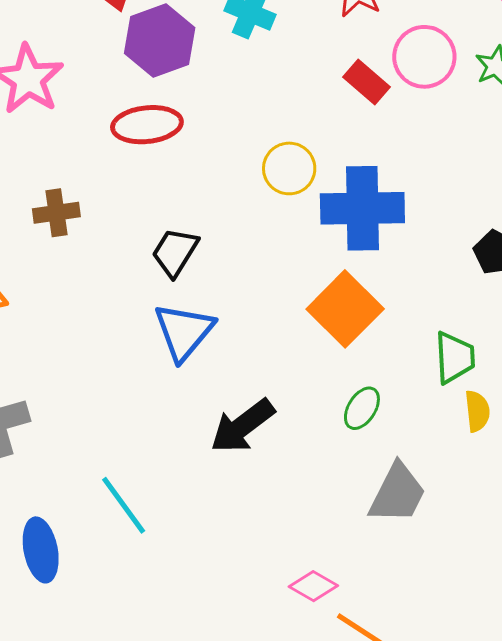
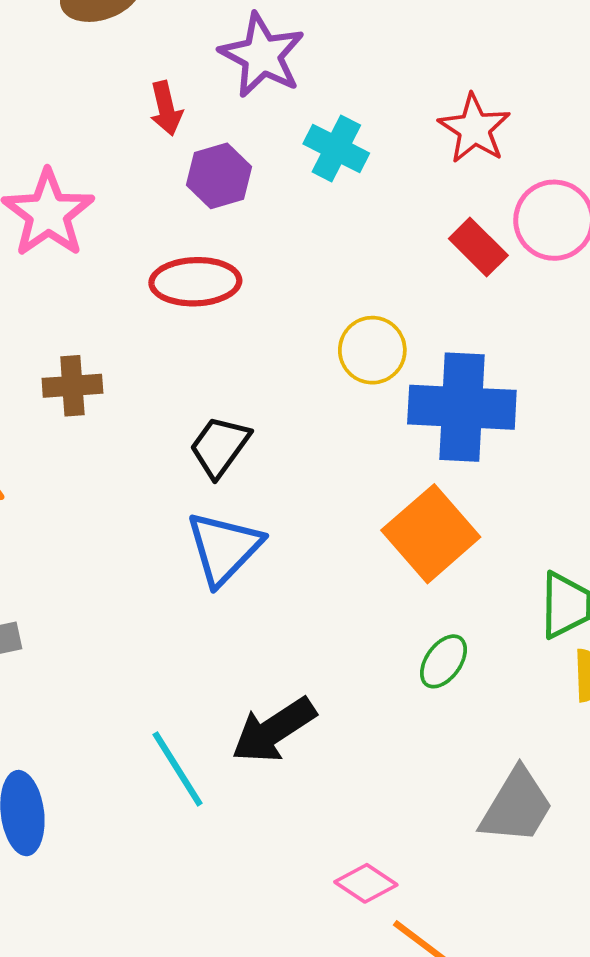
purple hexagon: (160, 41) -> (219, 176), size x0.7
black arrow: (242, 426) -> (274, 730), moved
gray trapezoid: (397, 493) -> (517, 806), moved
cyan line: (124, 505) -> (178, 769), moved

